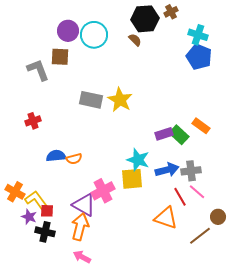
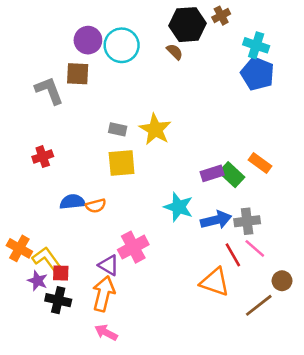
gray rectangle: (91, 100) -> (118, 129), size x0.6
yellow square: (132, 179) -> (122, 163), moved
purple triangle: (84, 205) -> (109, 265), size x0.7

